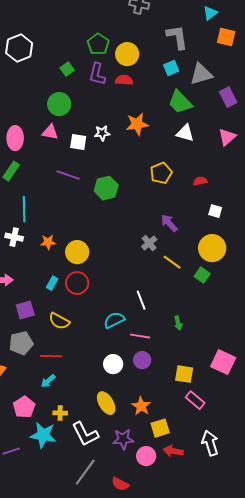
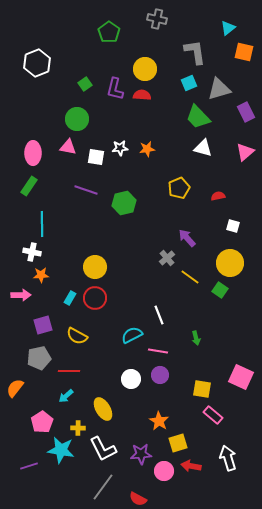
green pentagon: (98, 44) -> (109, 32), moved
orange star: (137, 124) -> (147, 149), moved, size x0.7
orange star: (48, 242) -> (41, 275), moved
yellow ellipse: (106, 403) -> (103, 409), moved

